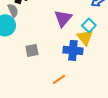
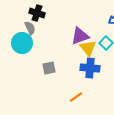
purple triangle: (63, 18) -> (80, 36), turned 30
yellow triangle: (85, 37) -> (88, 48), moved

